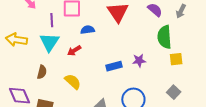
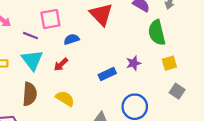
purple line: (52, 20) -> (31, 36), turned -56
yellow square: (176, 59) -> (169, 63), moved
brown semicircle: (42, 72) -> (30, 94), size x1.5

